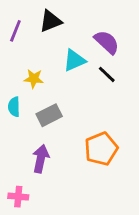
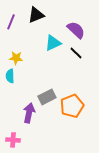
yellow star: (34, 79) -> (16, 58), moved
gray rectangle: (49, 115) -> (47, 97), moved

